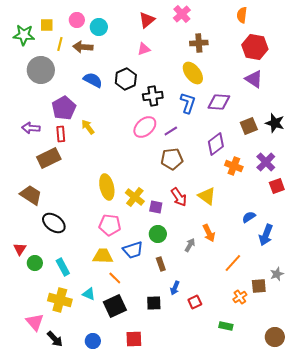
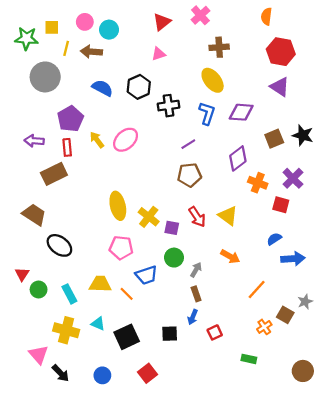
pink ellipse: (145, 127) -> (126, 140), moved
red square: (277, 186) -> (281, 205), moved, turned 35
orange arrow: (209, 233) -> (230, 256), turned -36
blue arrow: (266, 235) -> (293, 259), turned -115
gray arrow: (190, 245) -> (196, 270), moved
yellow trapezoid: (103, 256) -> (100, 284), moved
brown rectangle: (161, 264) -> (196, 294), moved
orange line: (115, 278) -> (127, 294), moved
brown square: (259, 286) -> (285, 315), turned 35
red square: (134, 339) -> (148, 373), turned -36

